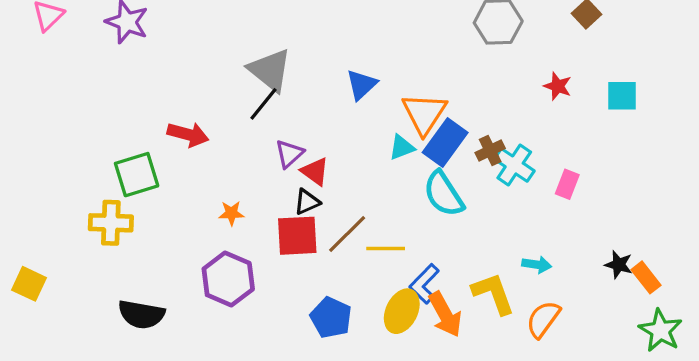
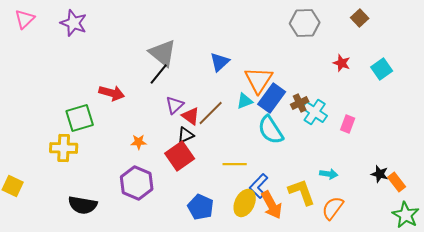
cyan square: (622, 96) -> (382, 69), turned -35
brown line: (347, 234) -> (211, 113), moved
red square: (297, 236) -> (180, 156), turned -32

